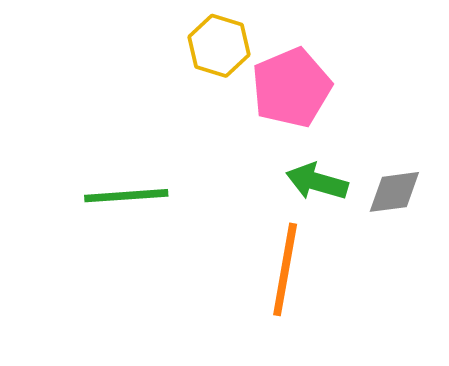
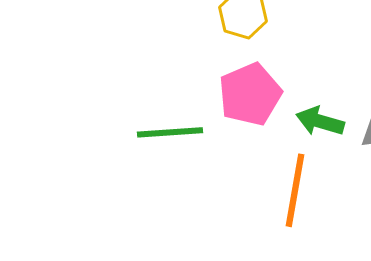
pink pentagon: (291, 88) -> (250, 94), moved

